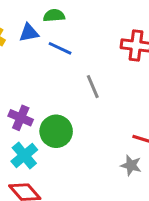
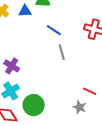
blue line: (60, 48) -> (54, 30), moved
green circle: (56, 131) -> (34, 105), moved

